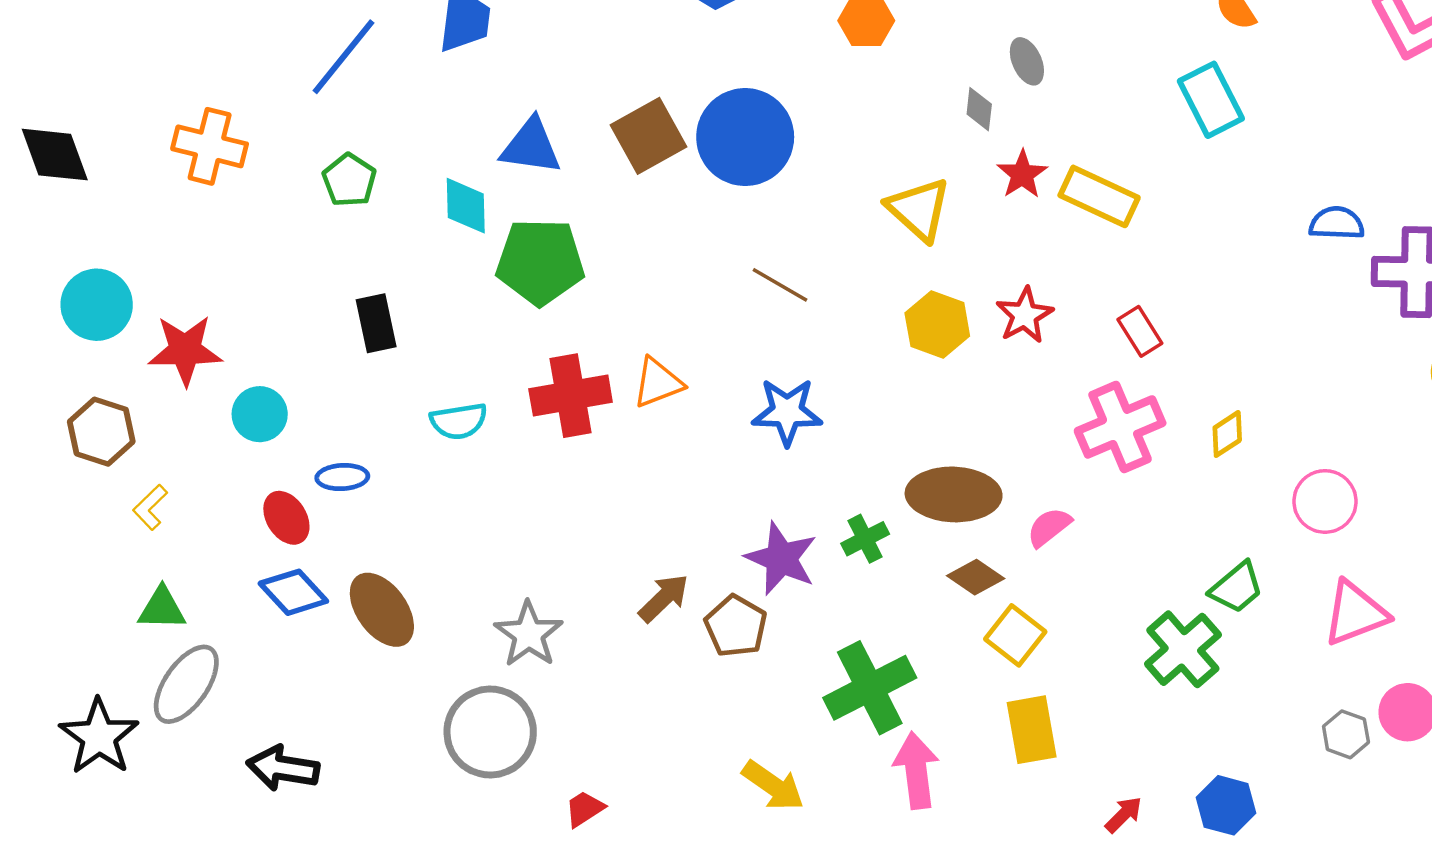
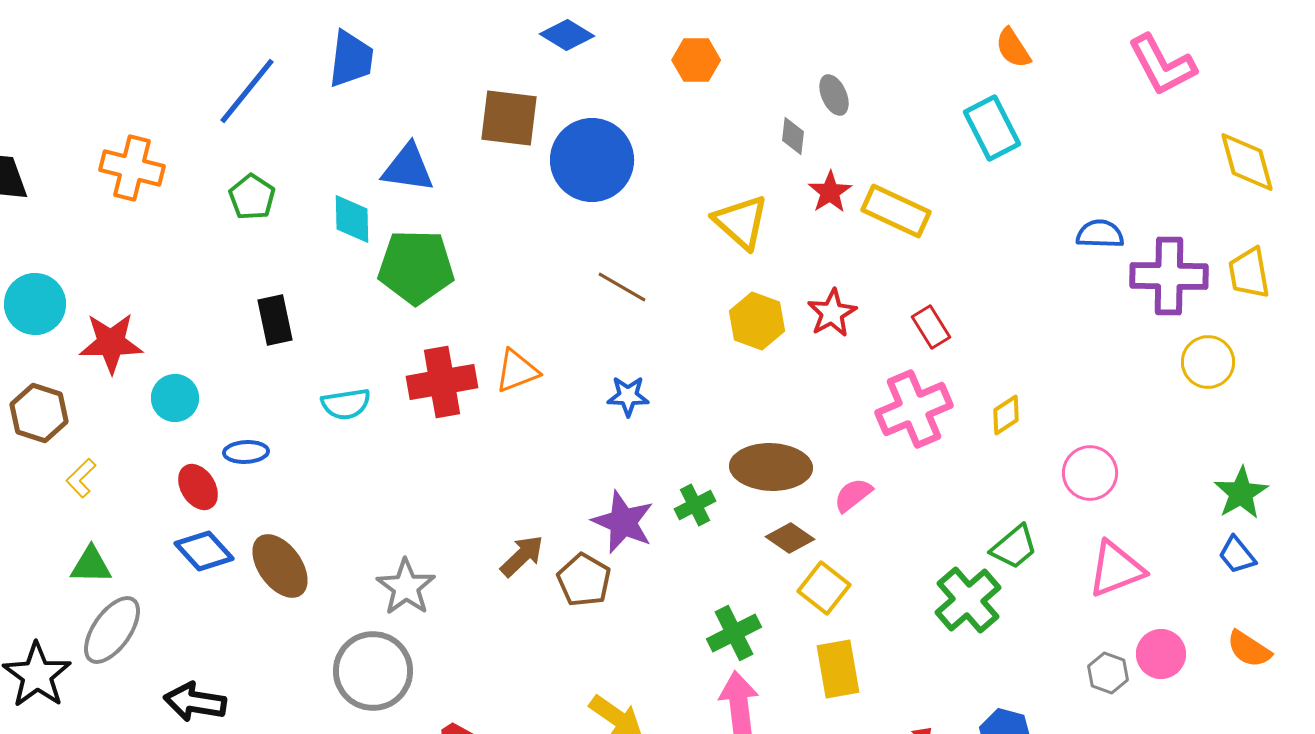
brown square: (649, 136) -> (509, 118), moved, turned 36
blue star: (787, 412) -> (628, 396), size x0.7
green cross: (870, 688) -> (734, 633), moved, size x0.7

